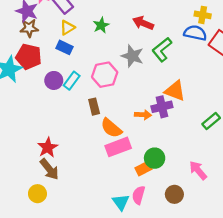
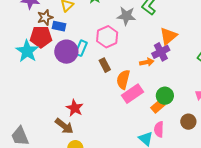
brown star: (29, 28) -> (45, 17), moved
blue rectangle: (64, 47) -> (59, 26), moved
purple circle: (54, 80) -> (66, 52), size x1.5
orange triangle: (175, 91) -> (168, 36), turned -48
orange semicircle: (111, 128) -> (123, 79), turned 78
brown arrow: (49, 169) -> (64, 126), moved

